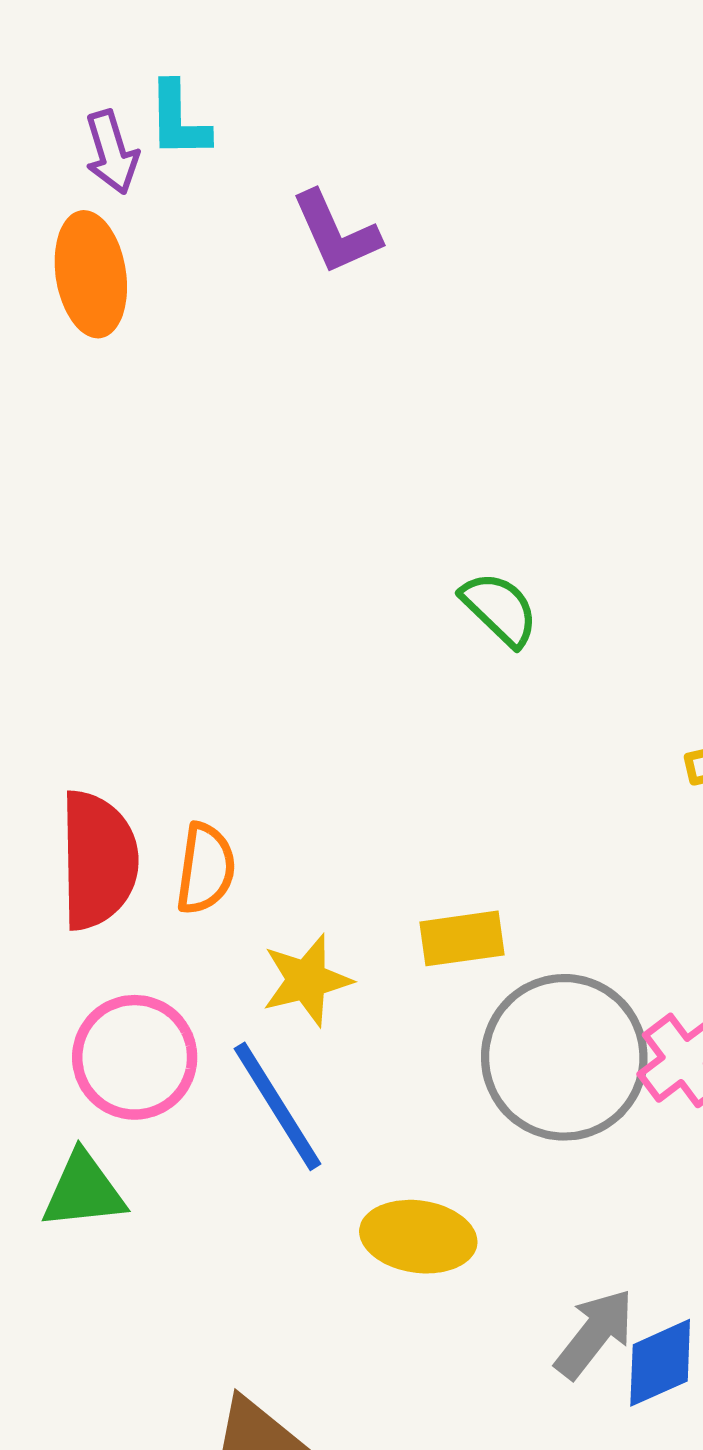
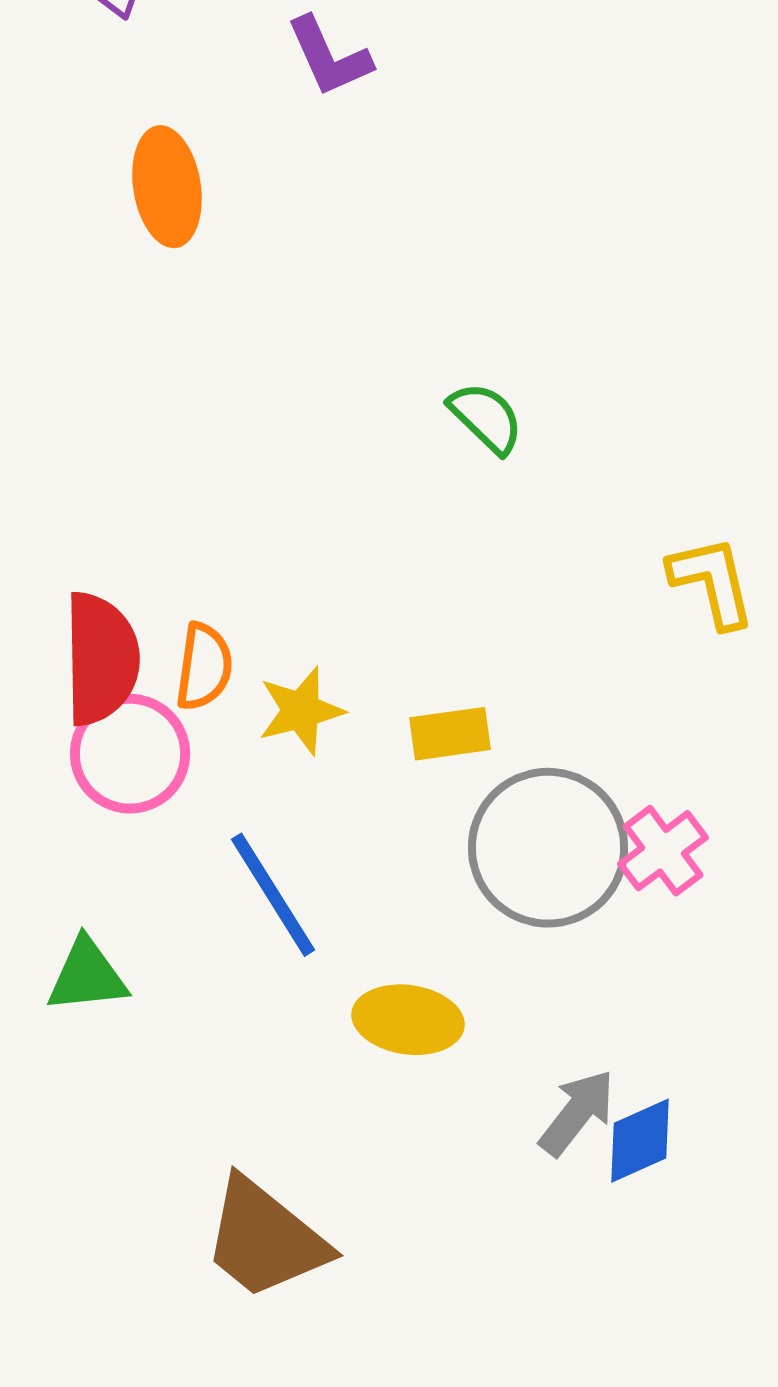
orange ellipse: (91, 274) -> (167, 187), moved
yellow star: (307, 980) -> (301, 711), moved
pink circle: (135, 1057) -> (130, 754), moved

